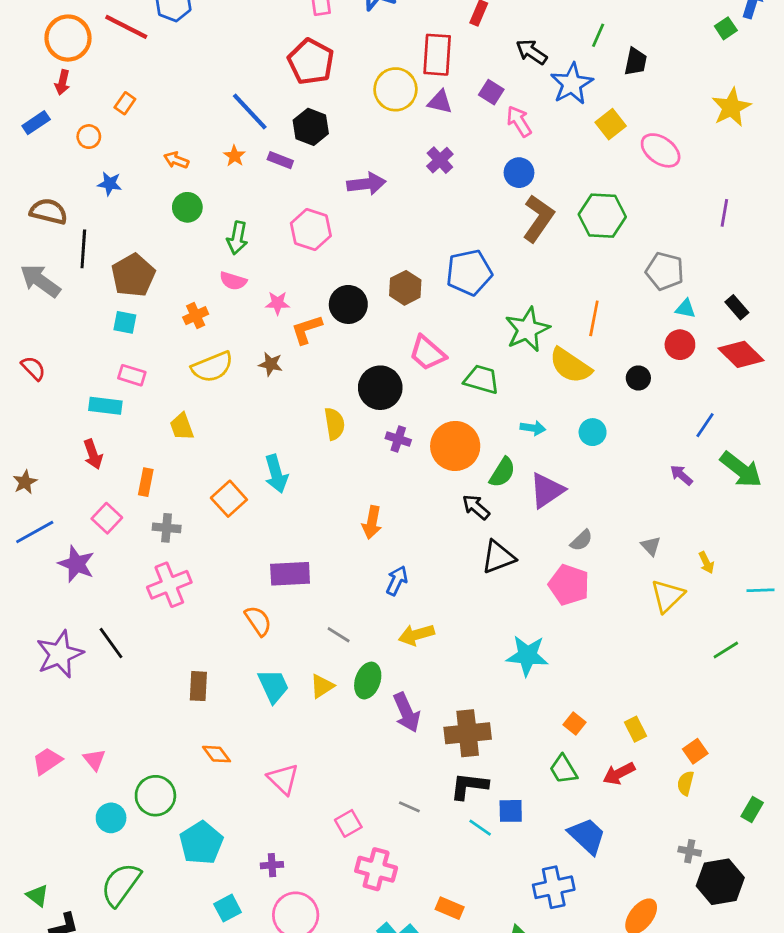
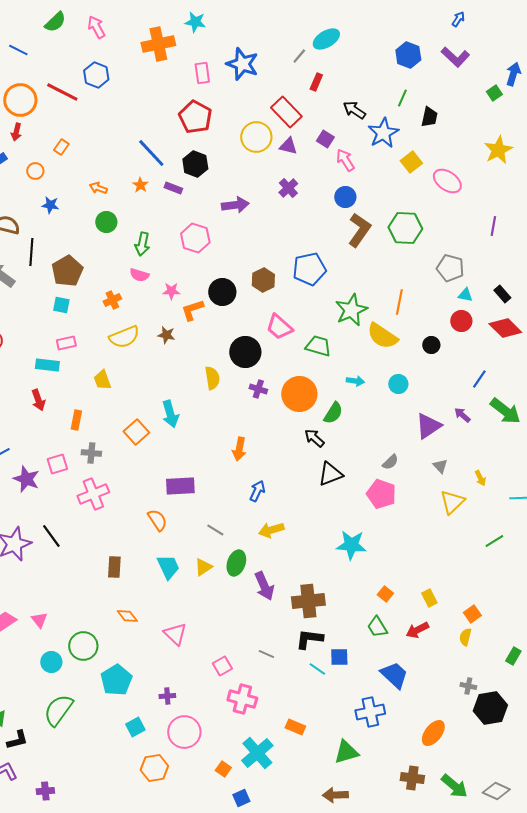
red rectangle: (437, 55) -> (286, 112), turned -48
pink rectangle: (132, 375) -> (66, 343), turned -30
purple triangle: (547, 490) -> (428, 426), moved
pink square: (107, 518) -> (57, 464), moved, turned 30

